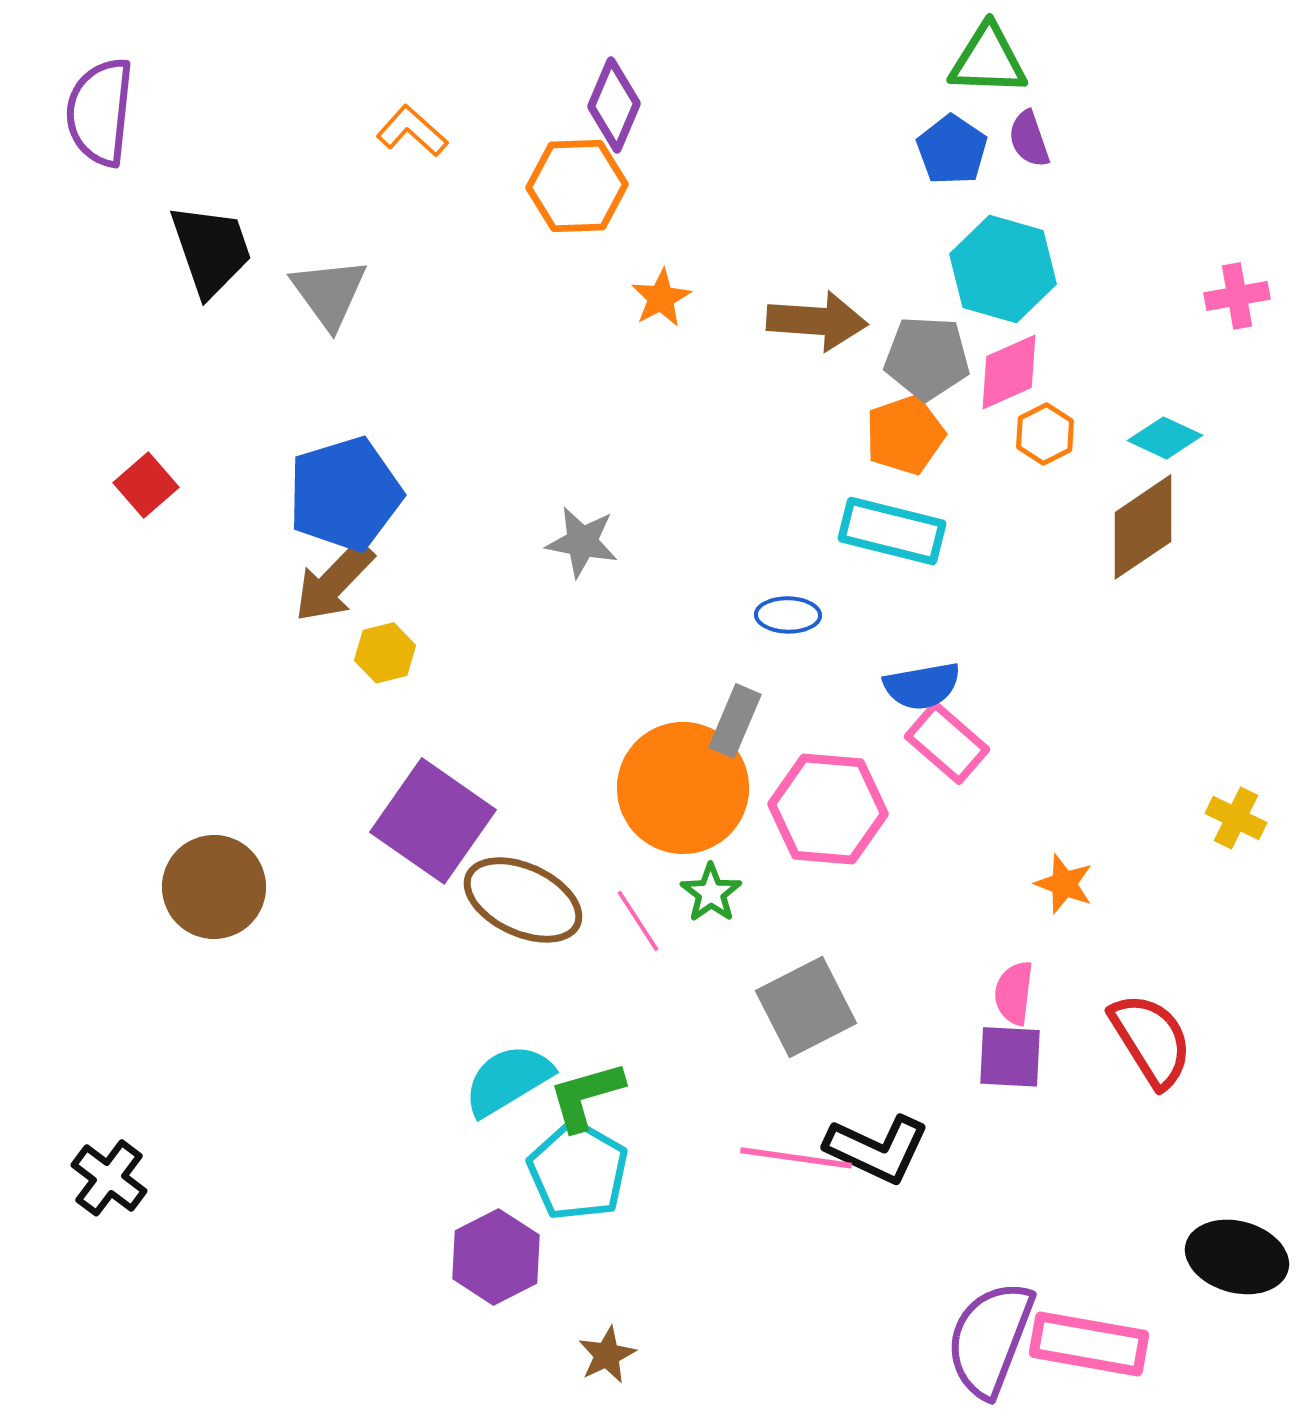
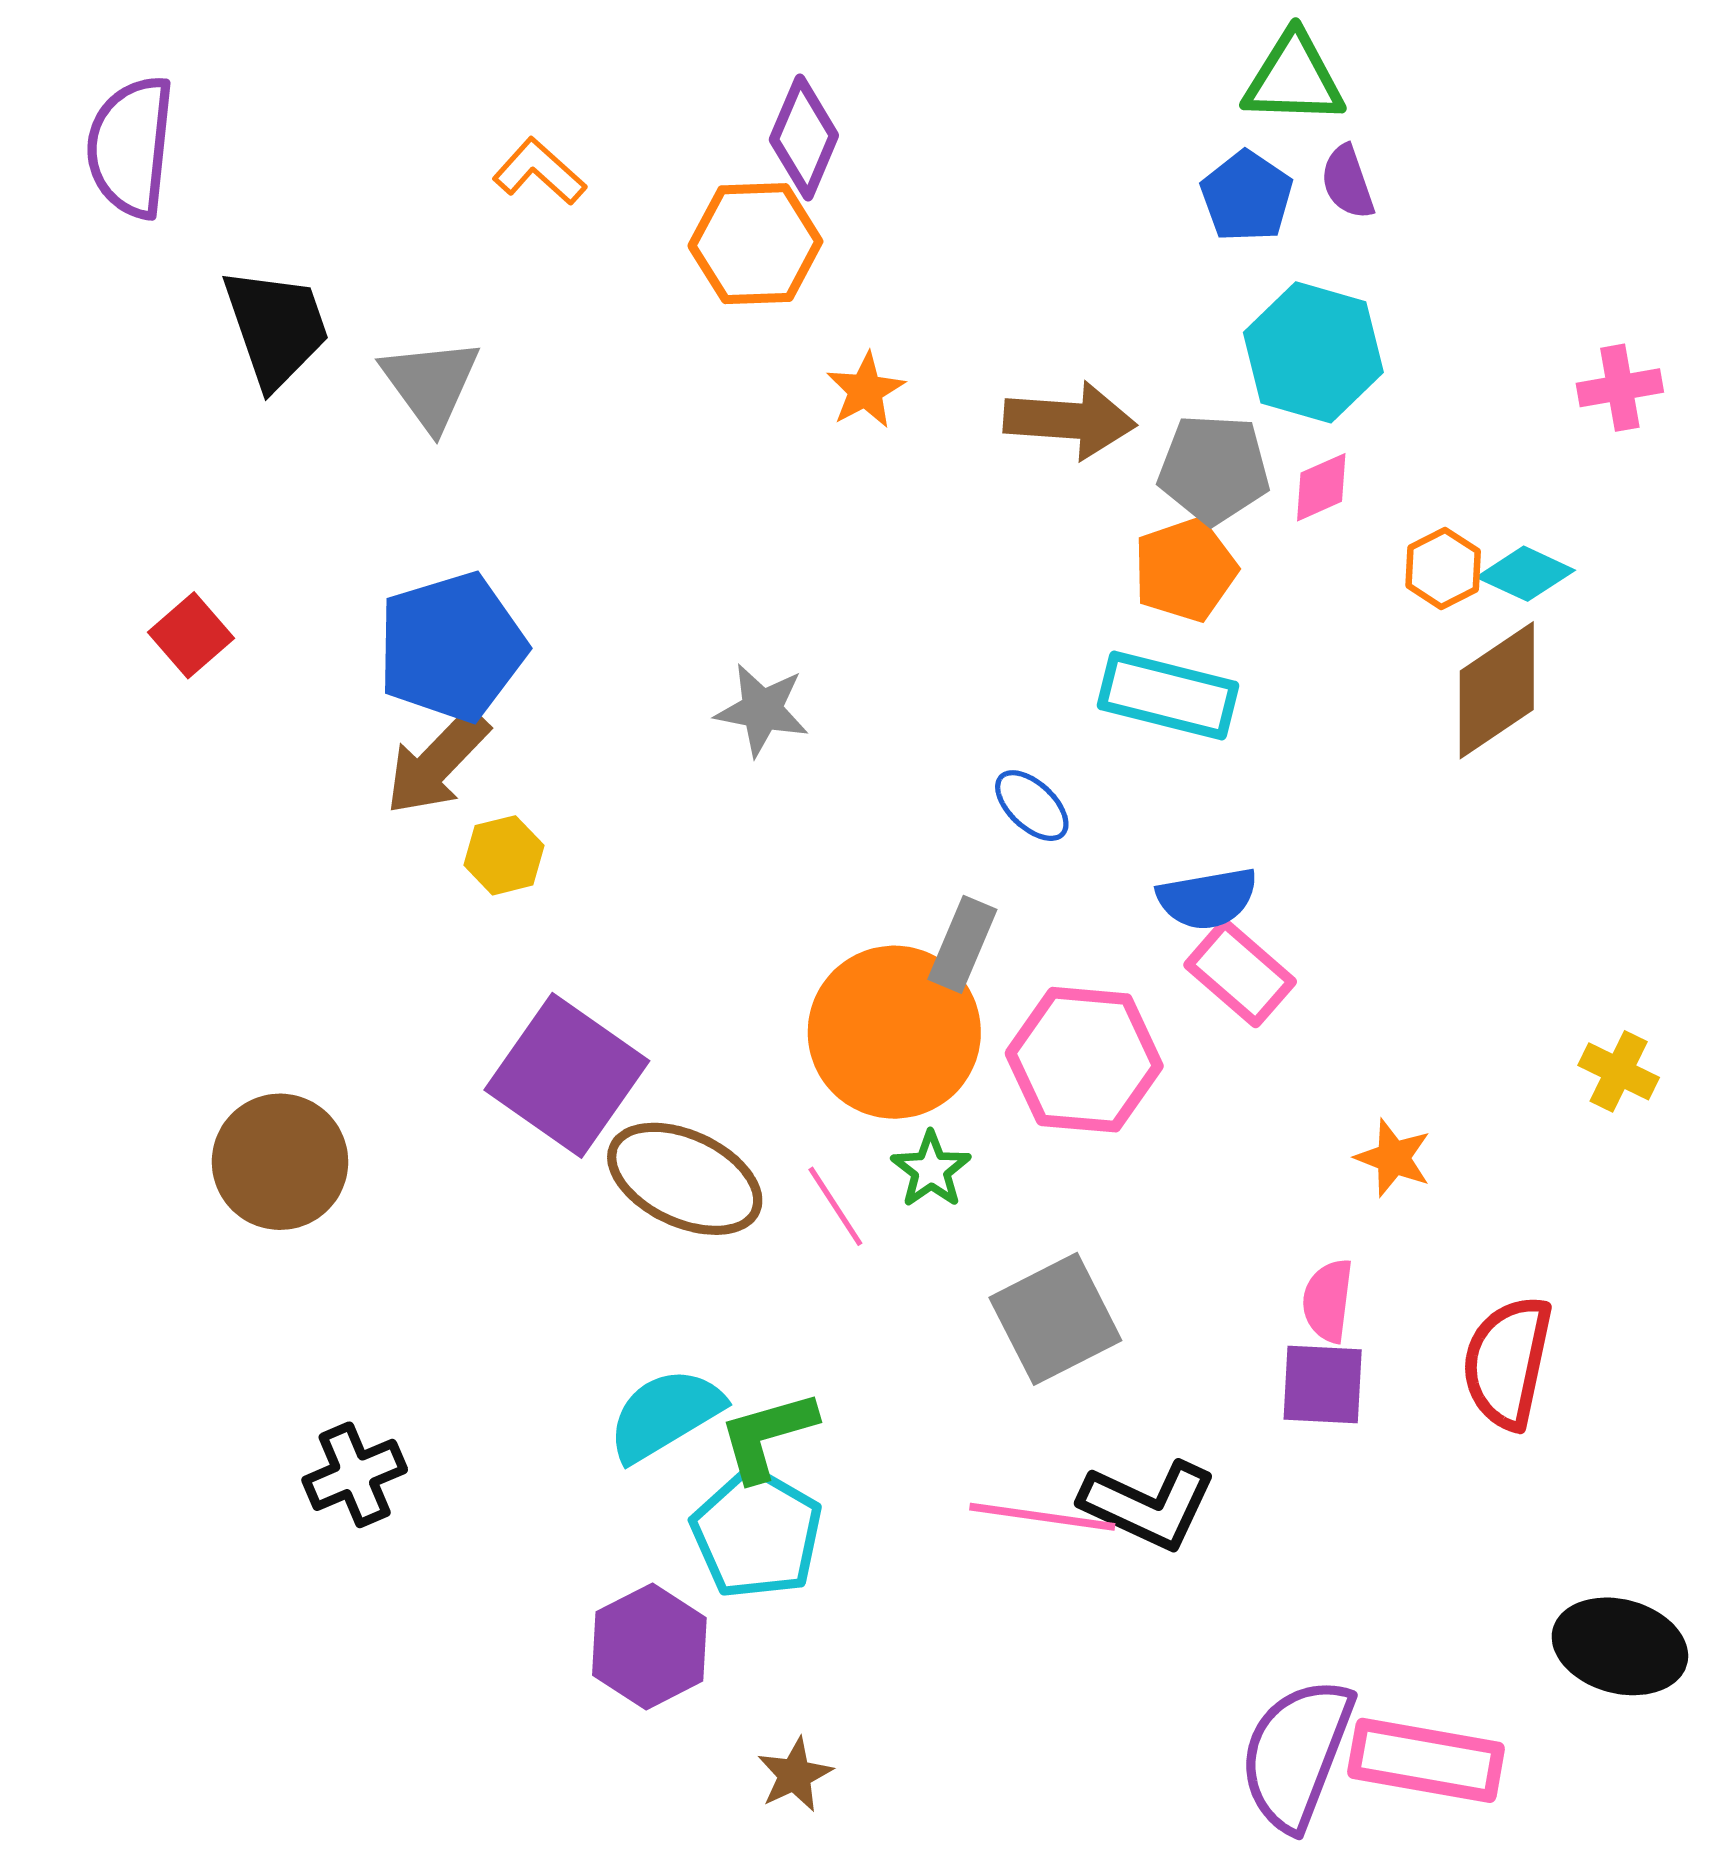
pink diamond: (1009, 372) -> (1321, 487), size x0.7
orange hexagon: (1045, 434) -> (1443, 568), moved
blue ellipse: (788, 615) -> (1032, 806), turned 42
red semicircle: (1151, 1040) -> (1507, 1362), turned -136
black cross: (109, 1178) -> (355, 1475), moved, turned 30

